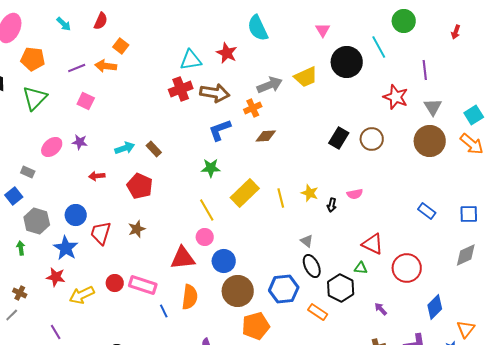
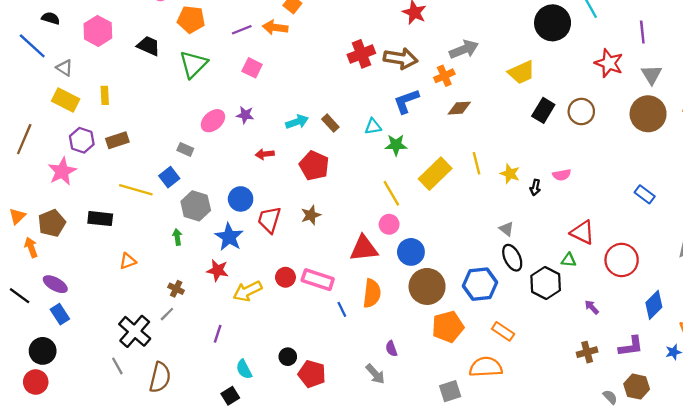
cyan triangle: (191, 60) -> (373, 126), moved, size x0.7
yellow trapezoid: (306, 77) -> (521, 72), moved
yellow line: (281, 198) -> (477, 163), moved
orange rectangle: (318, 312) -> (503, 331), moved
purple line: (56, 332) -> (218, 334), turned 49

